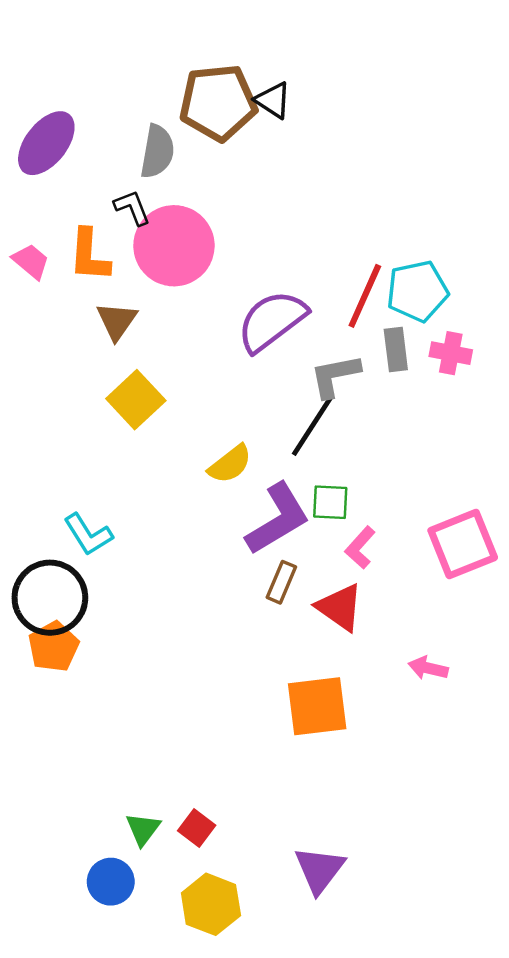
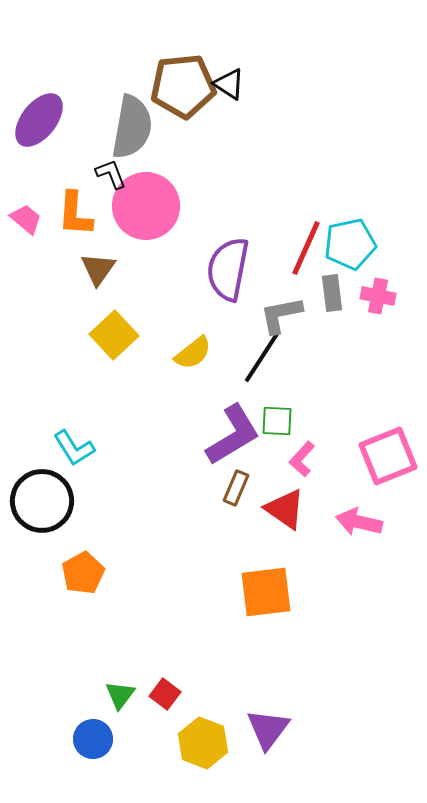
gray semicircle: (157, 152) -> (132, 127), size x1.4
purple semicircle: (272, 321) -> (228, 269), turned -42
yellow semicircle: (230, 464) -> (193, 353), moved
orange pentagon: (53, 647) -> (83, 573), moved
pink arrow: (428, 668) -> (359, 522), moved, size x1.4
yellow hexagon: (211, 904) -> (203, 743), moved

